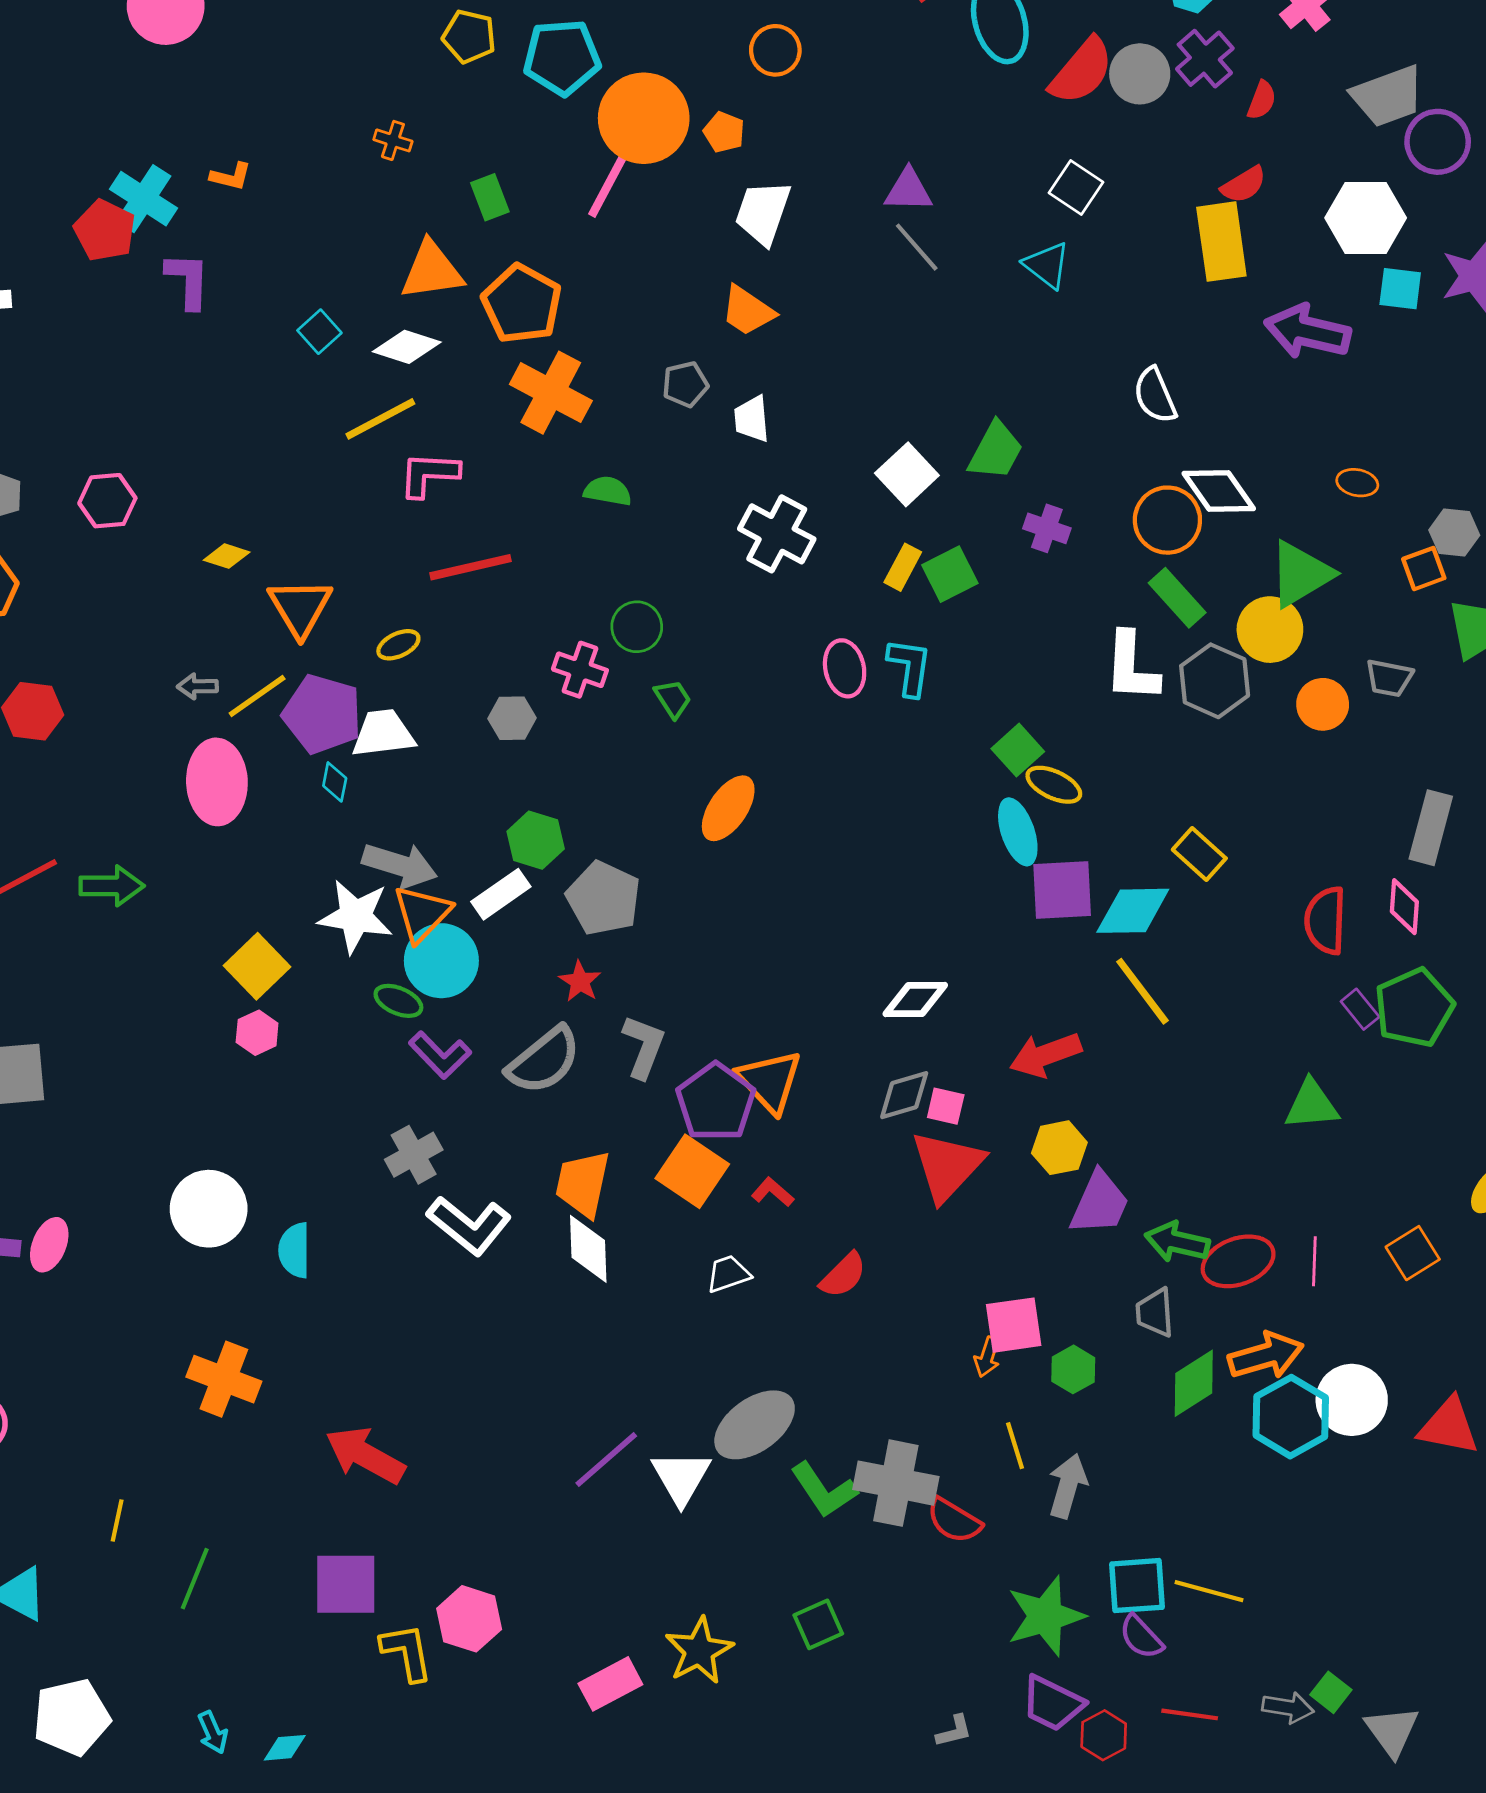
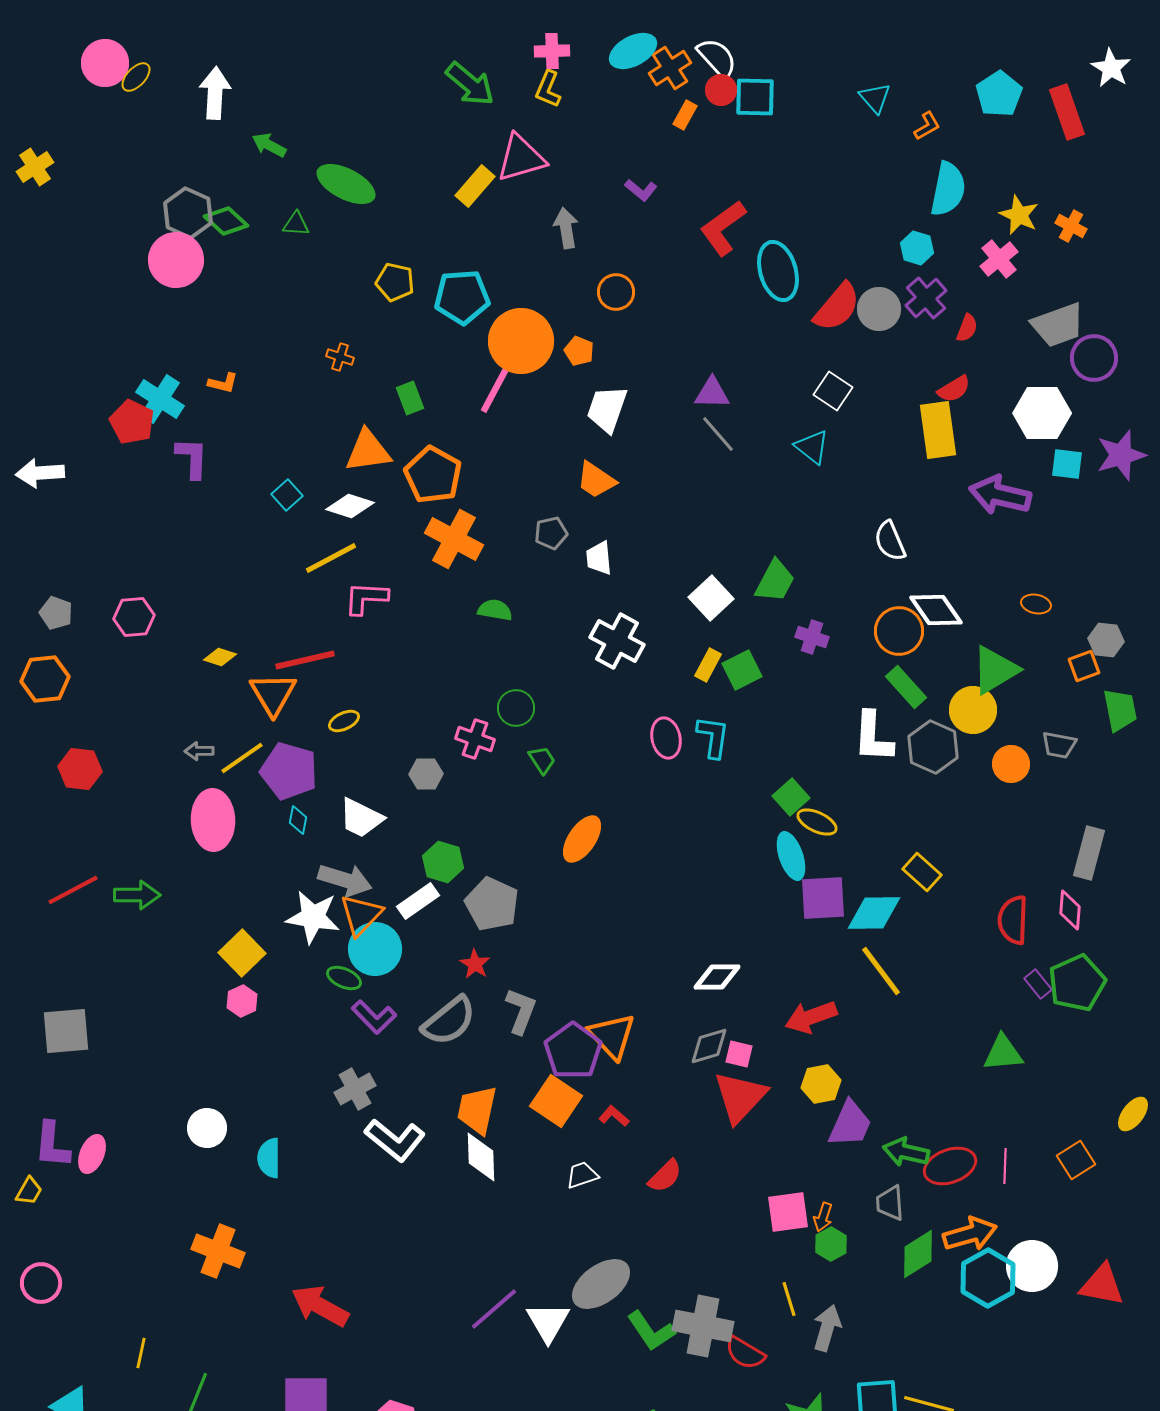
red line: (470, 567) -> (305, 660), moved
white trapezoid: (383, 733) -> (361, 818), moved, turned -147
white circle: (209, 1209) -> (207, 1128), size x0.7
orange arrow: (987, 1357) -> (823, 1217), moved

